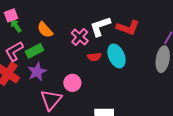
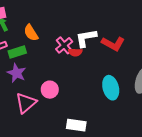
cyan ellipse: (116, 56) -> (111, 88), moved
red semicircle: (94, 57) -> (75, 52), moved
purple star: (37, 72) -> (17, 73), turned -30

